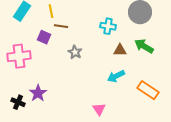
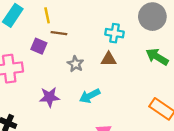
brown triangle: (120, 50) -> (109, 59), moved
cyan arrow: (116, 76) -> (90, 96), moved
purple star: (38, 93) -> (49, 97), moved, turned 30

